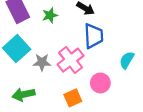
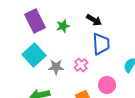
pink cross: (71, 60) -> (81, 65), size x0.6

